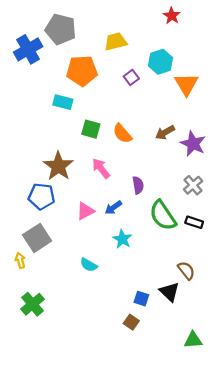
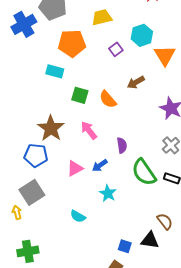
brown arrow: (165, 132) -> (136, 82), moved
black triangle: (169, 292) -> (150, 240), turned -36
green cross: (33, 304) -> (28, 251), turned 30

